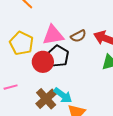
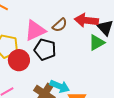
red circle: (43, 62) -> (19, 60), moved

